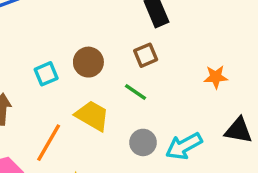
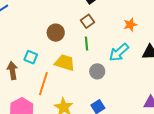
cyan square: (46, 74) -> (31, 57), moved, turned -32
green line: (135, 92) -> (86, 44), turned 64
cyan arrow: (184, 146) -> (119, 52), moved

